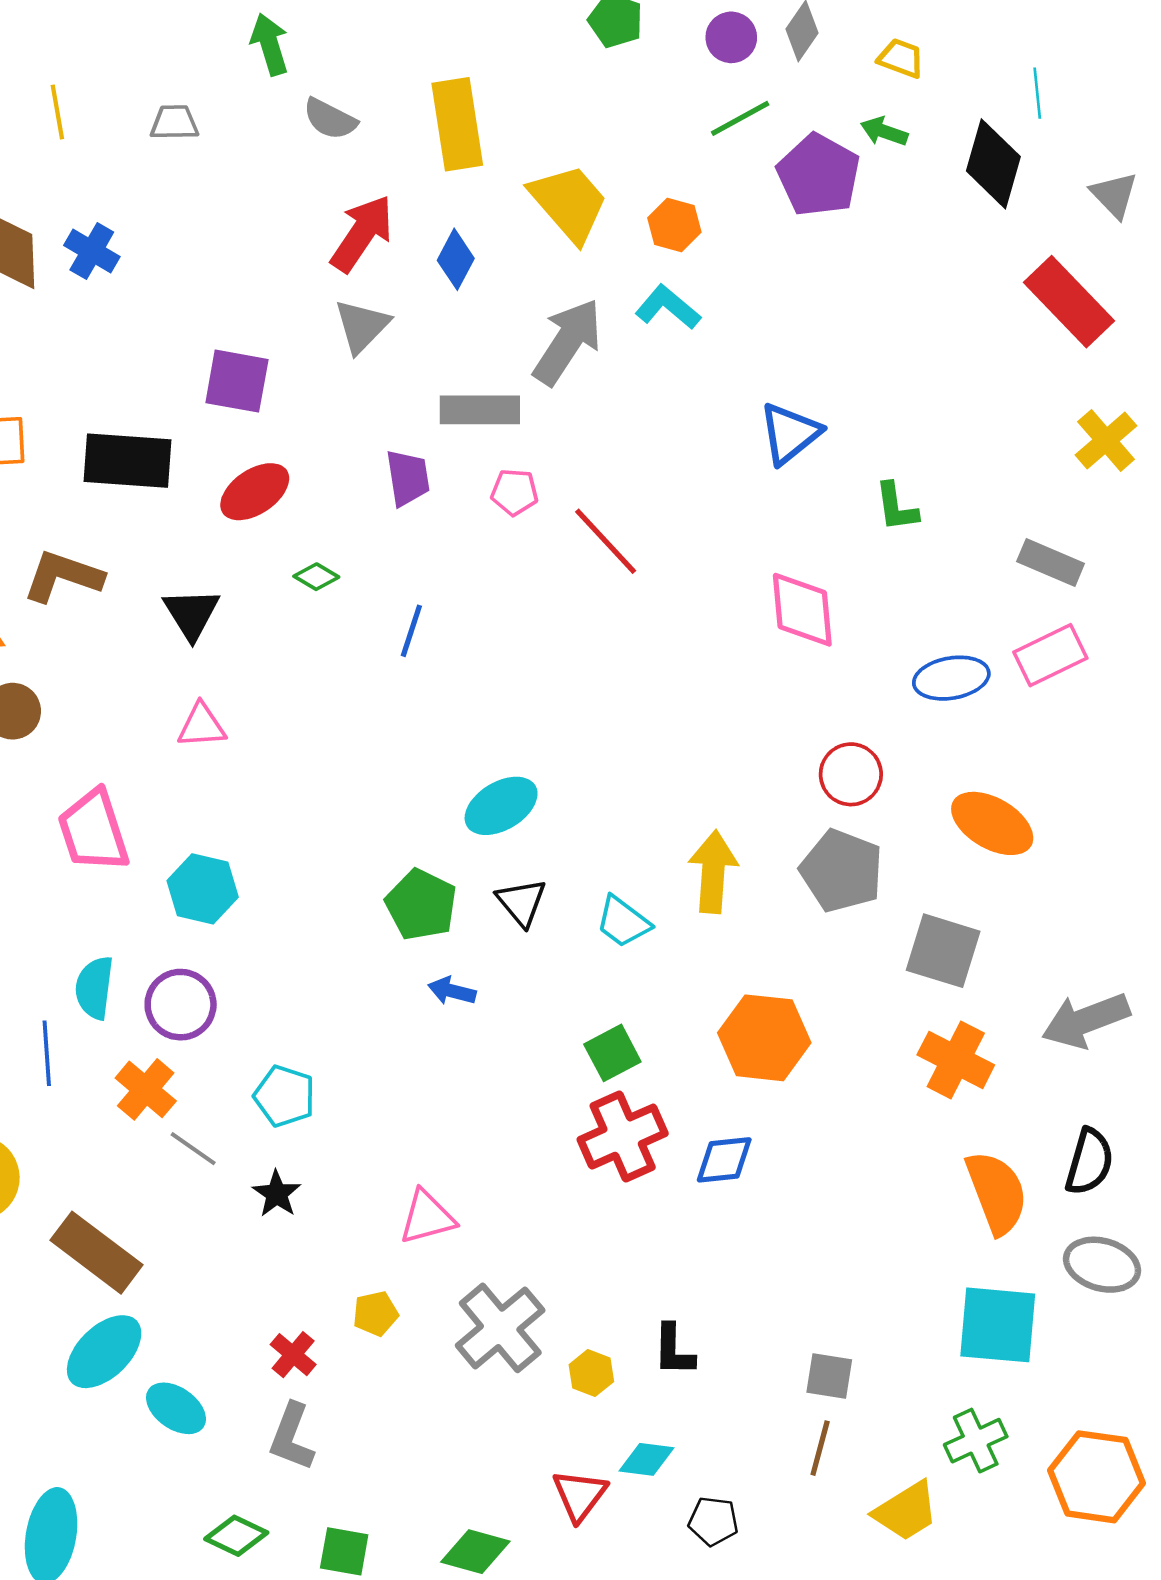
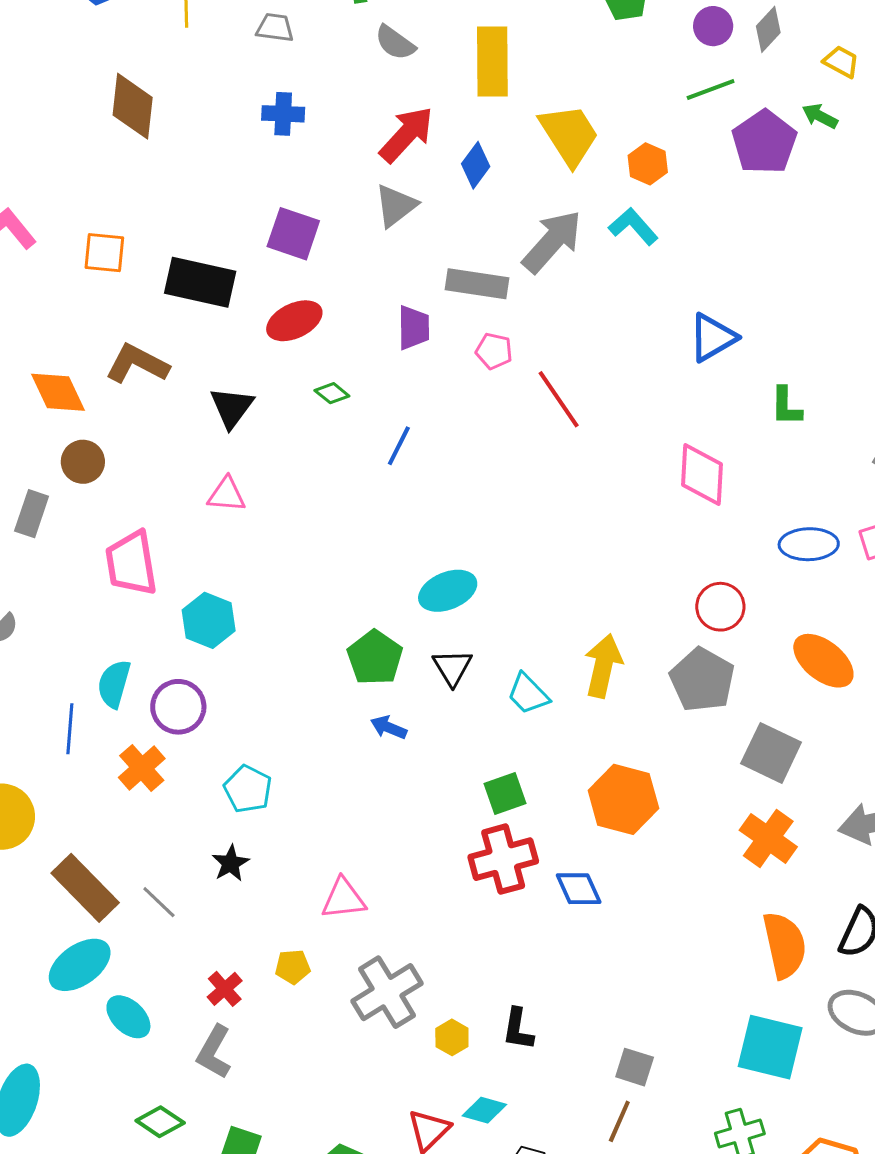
blue cross: (92, 251) -> (283, 114), moved, turned -36
gray line: (193, 1149) -> (159, 902), moved
blue diamond: (724, 1160) -> (579, 889), turned 63

